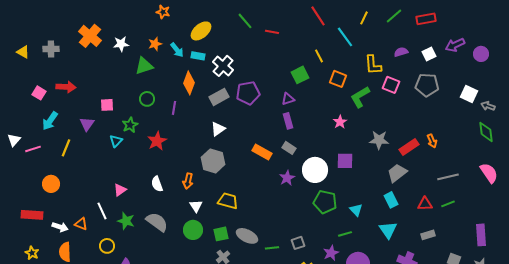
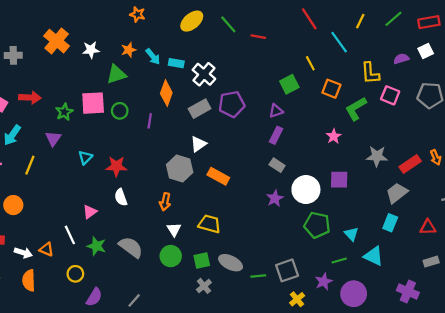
yellow ellipse: (201, 31) -> (192, 21), moved
white square: (429, 54) -> (426, 51), moved
pink square: (107, 105) -> (93, 103), moved, size x1.6
purple rectangle: (288, 121) -> (276, 135), turned 42
green star: (130, 125) -> (64, 112), moved
red star: (157, 141) -> (116, 166), moved, turned 30
orange rectangle: (262, 152) -> (218, 176), moved
gray hexagon: (213, 161) -> (180, 168), moved
white semicircle: (157, 184) -> (121, 197), moved
cyan rectangle: (391, 200) -> (390, 223), turned 49
cyan triangle: (388, 230) -> (374, 256), moved, turned -30
gray square: (298, 243) -> (287, 270), size x1.5

